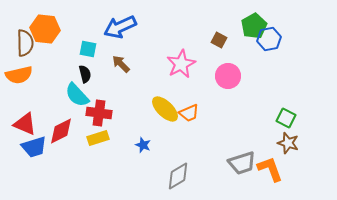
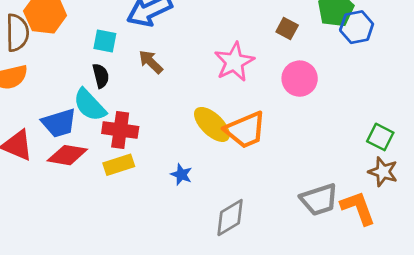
orange trapezoid: (189, 113) -> (245, 130), size x1.5
red diamond: (61, 131) -> (67, 155), turned 36
blue trapezoid: (34, 147) -> (59, 123), moved

